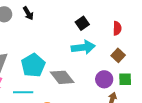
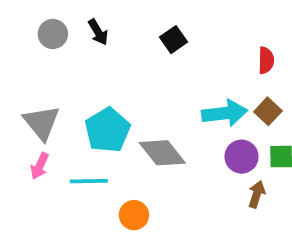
black square: (82, 23) -> (174, 40), moved
cyan arrow: (83, 47) -> (225, 113), moved

